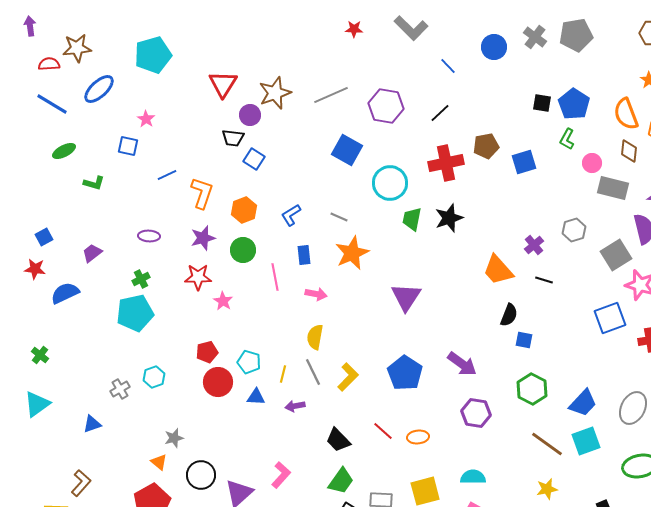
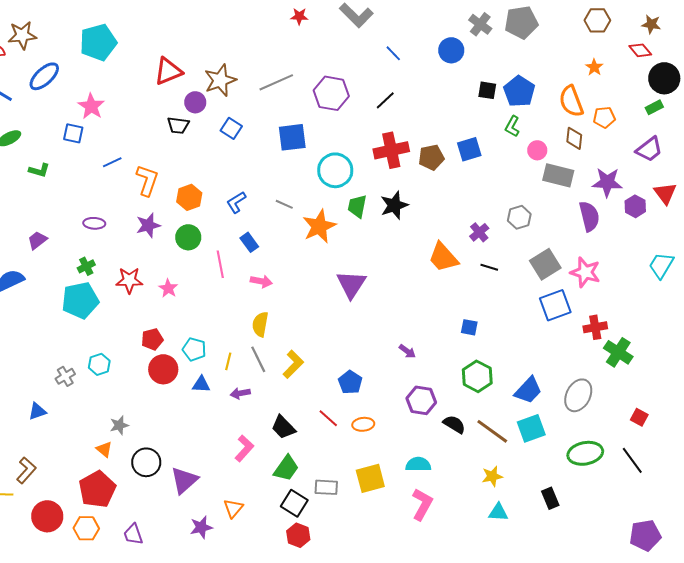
blue circle: (494, 47) -> (451, 50), moved
red triangle: (223, 84) -> (168, 71), turned 36
pink star: (146, 119) -> (91, 106), size x1.5
brown pentagon: (486, 146) -> (431, 157), moved
blue square: (347, 150) -> (292, 137), turned -36
blue square: (254, 159) -> (231, 128), moved
orange star: (352, 253) -> (319, 226), moved
blue rectangle: (304, 255) -> (249, 242), turned -30
gray square: (616, 255) -> (545, 264), moved
red star: (198, 277) -> (129, 280), moved
black semicircle: (509, 315) -> (454, 424), moved, turned -80
purple arrow: (462, 364) -> (407, 351), size x0.6
blue pentagon: (405, 373) -> (350, 382), moved, size x0.7
pink L-shape: (281, 475) -> (244, 448), moved

